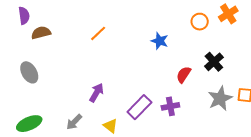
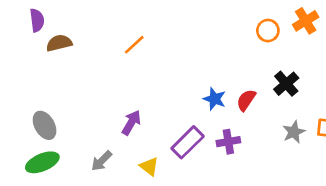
blue star: (160, 41) -> (215, 99), moved
gray ellipse: (29, 72) -> (45, 125), moved
gray star: (220, 98) -> (294, 132), size x0.7

